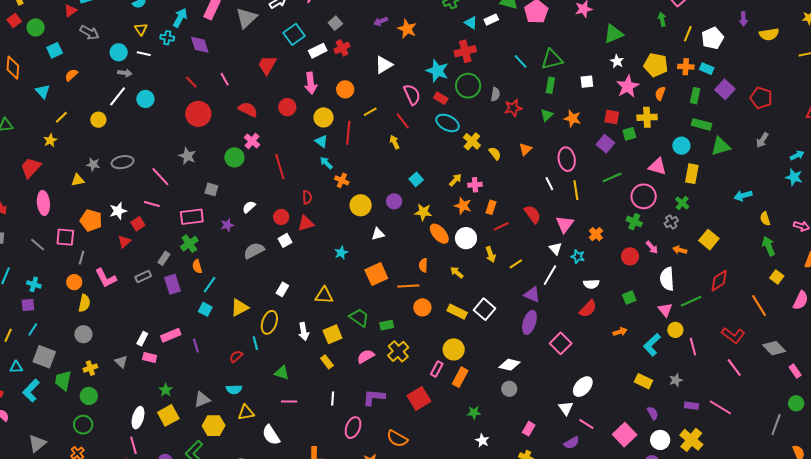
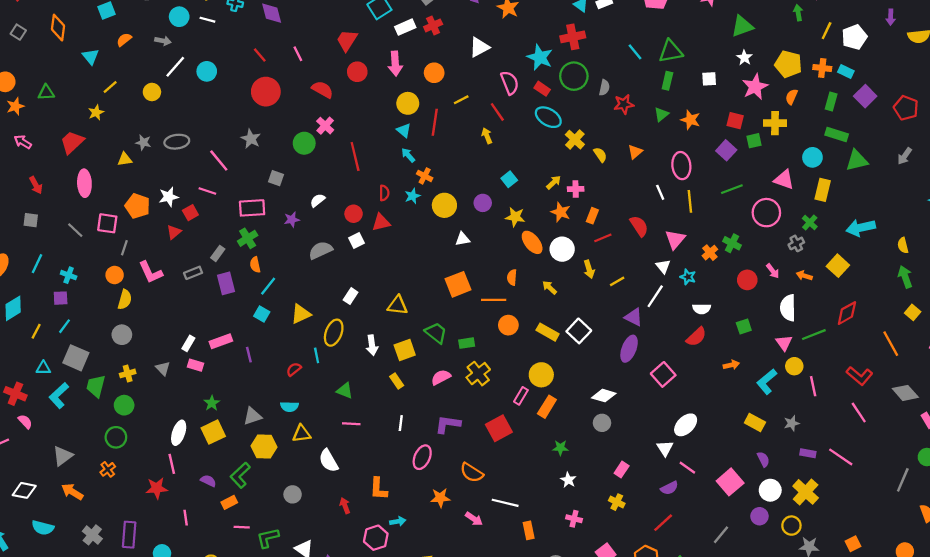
gray arrow: (125, 73) -> (163, 41), moved
red circle: (287, 107) -> (357, 72), moved
cyan arrow: (743, 196) -> (861, 228), moved, size x1.4
green cross: (634, 222) -> (732, 243), moved
cyan star: (341, 253) -> (412, 196), moved

